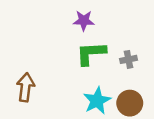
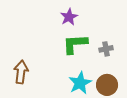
purple star: (84, 21) -> (69, 17), turned -30

